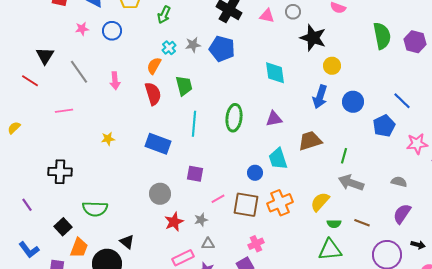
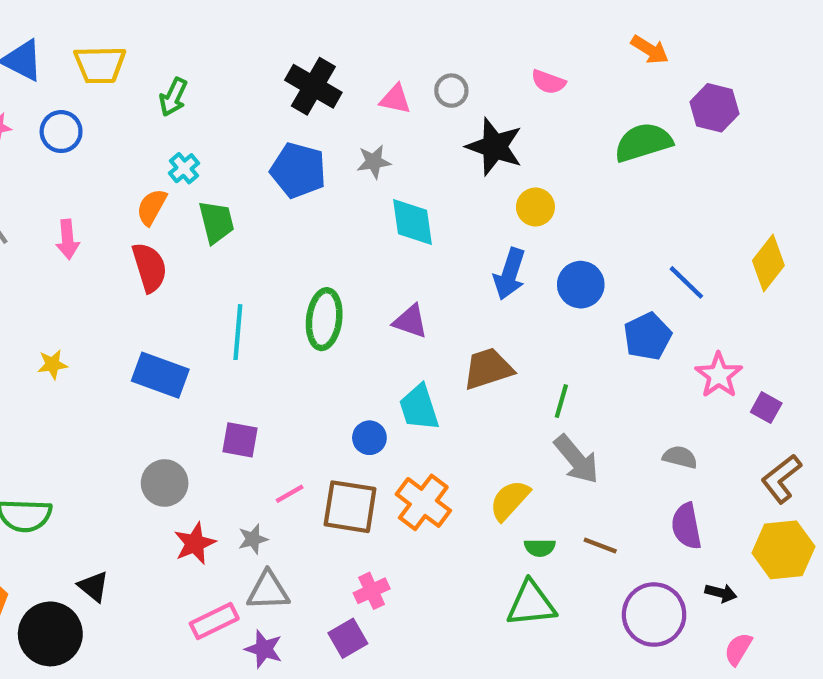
green semicircle: (382, 36) -> (643, 142), turned -96
purple hexagon: (415, 42) -> (714, 108), moved
gray star: (193, 45) -> (374, 162), moved
green trapezoid: (184, 86) -> (216, 222), moved
purple triangle: (274, 119) -> (410, 321), turned 30
pink star: (417, 144) -> (719, 375), turned -30
gray arrow: (351, 183) -> (576, 459), turned -150
orange cross: (280, 203) -> (423, 502), turned -30
purple semicircle: (402, 214) -> (686, 526), turned -45
gray triangle: (208, 244) -> (268, 591), size x1.5

